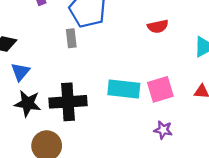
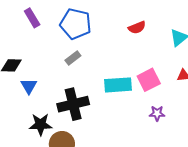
gray rectangle: (71, 38) -> (73, 58), moved, turned 70
black star: (28, 103) -> (41, 124), moved

